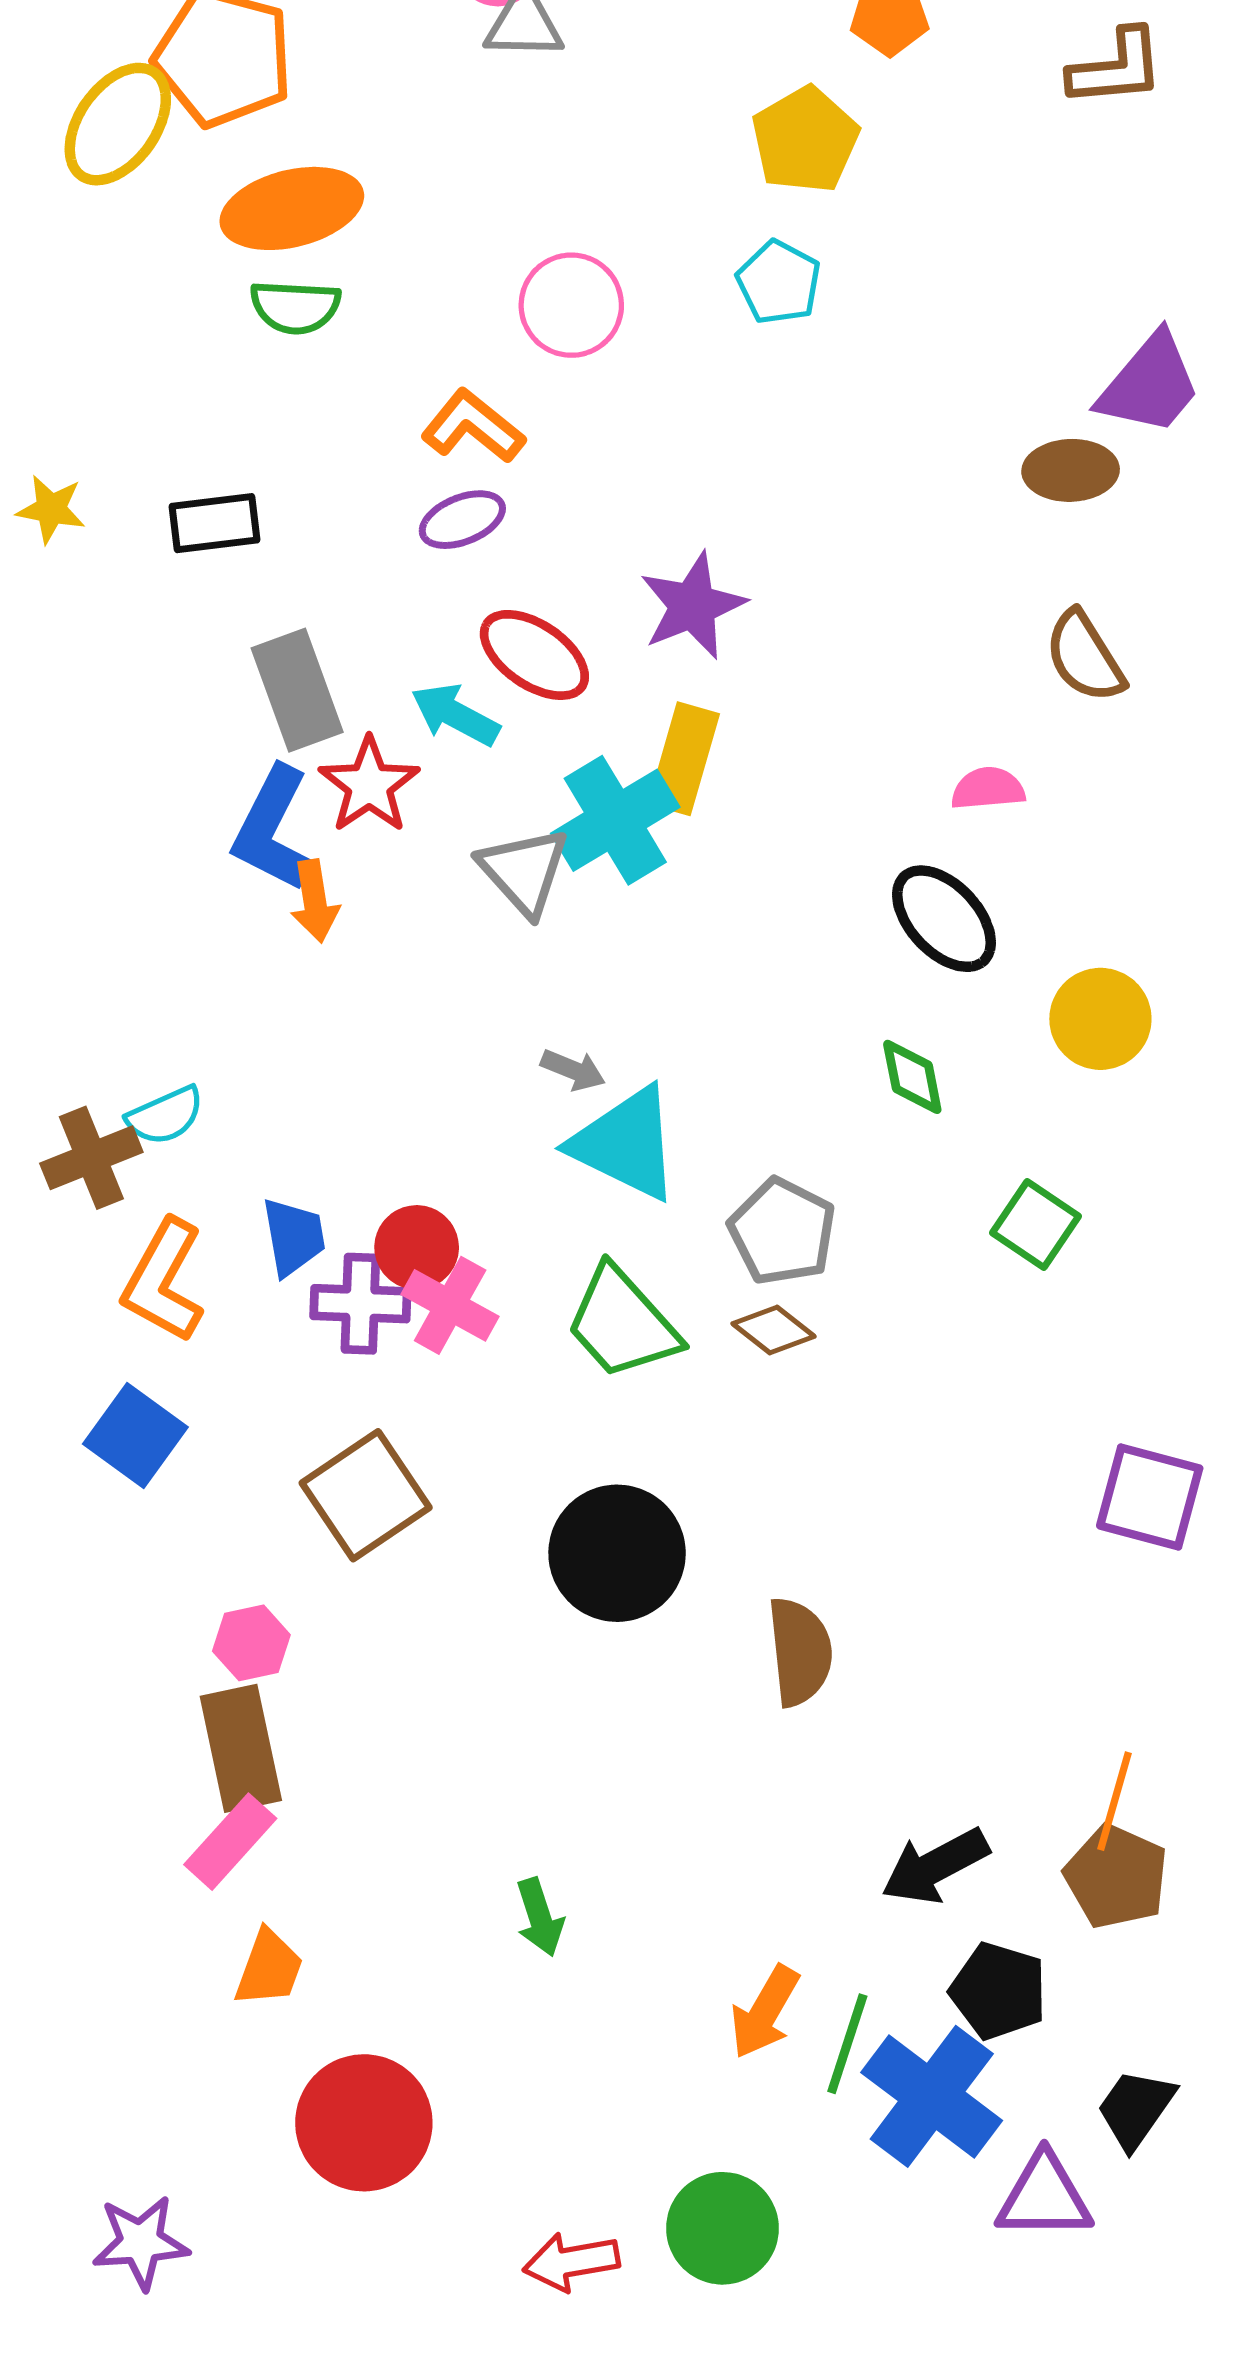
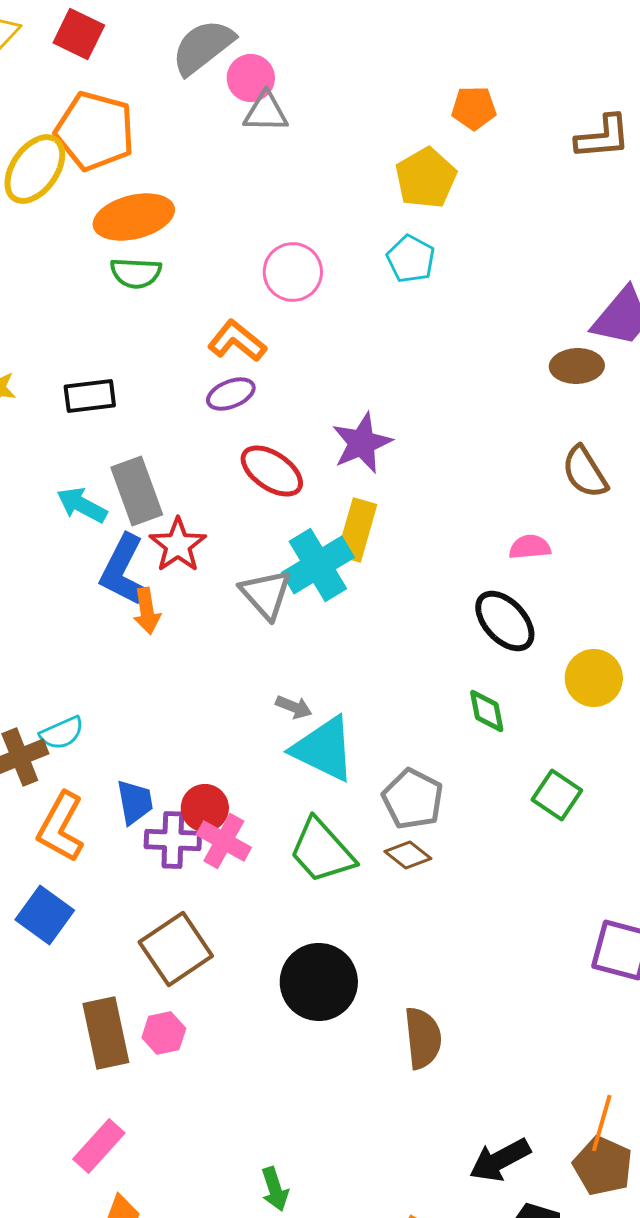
cyan arrow: (455, 715) -> (82, 505), moved
pink hexagon: (251, 1643) -> (164, 1033), moved
brown rectangle: (241, 1748) -> (106, 1033), moved

